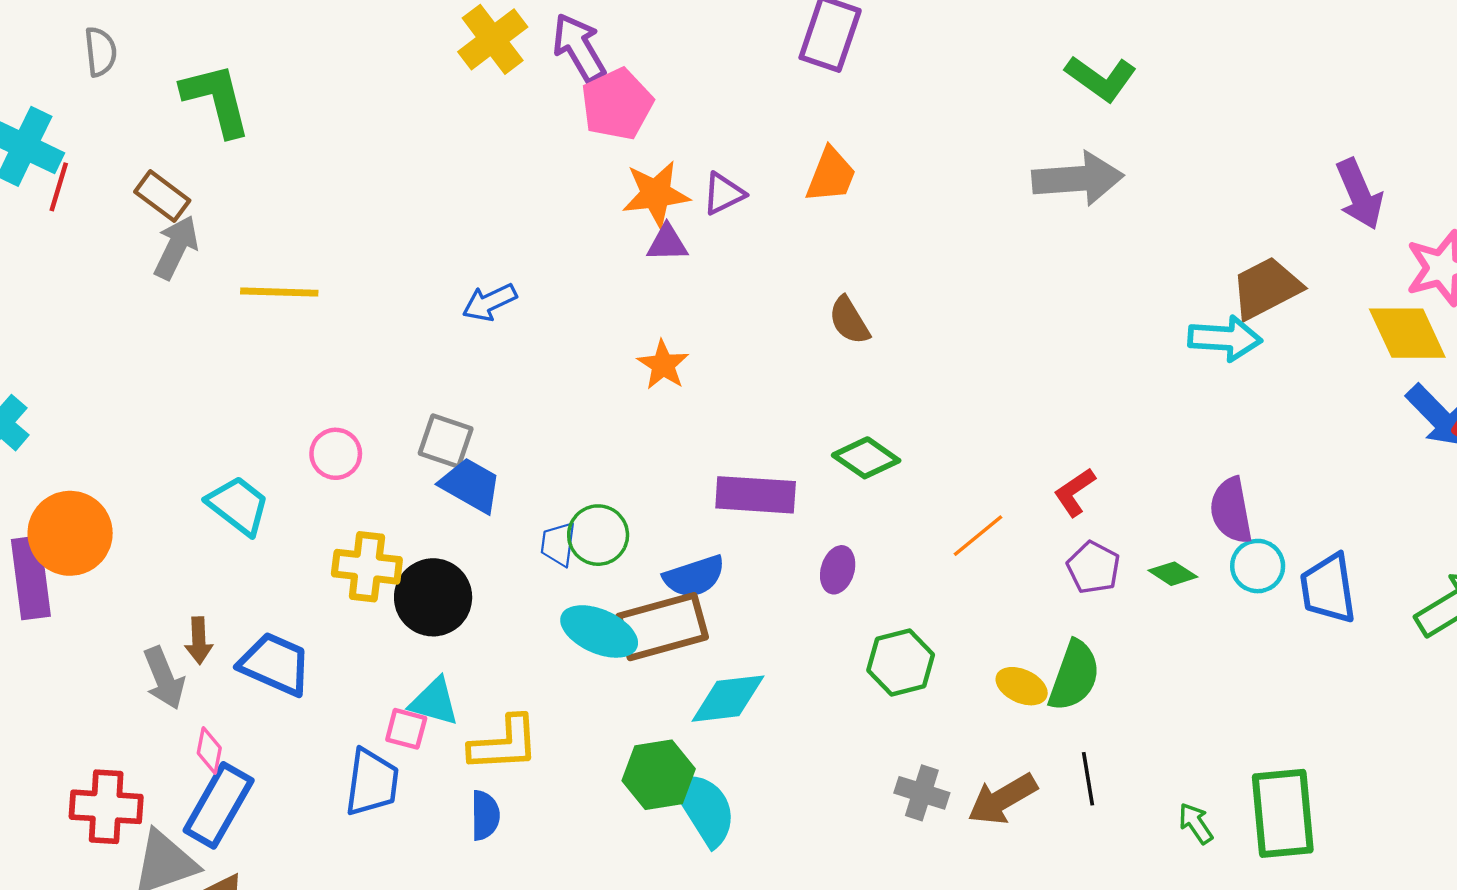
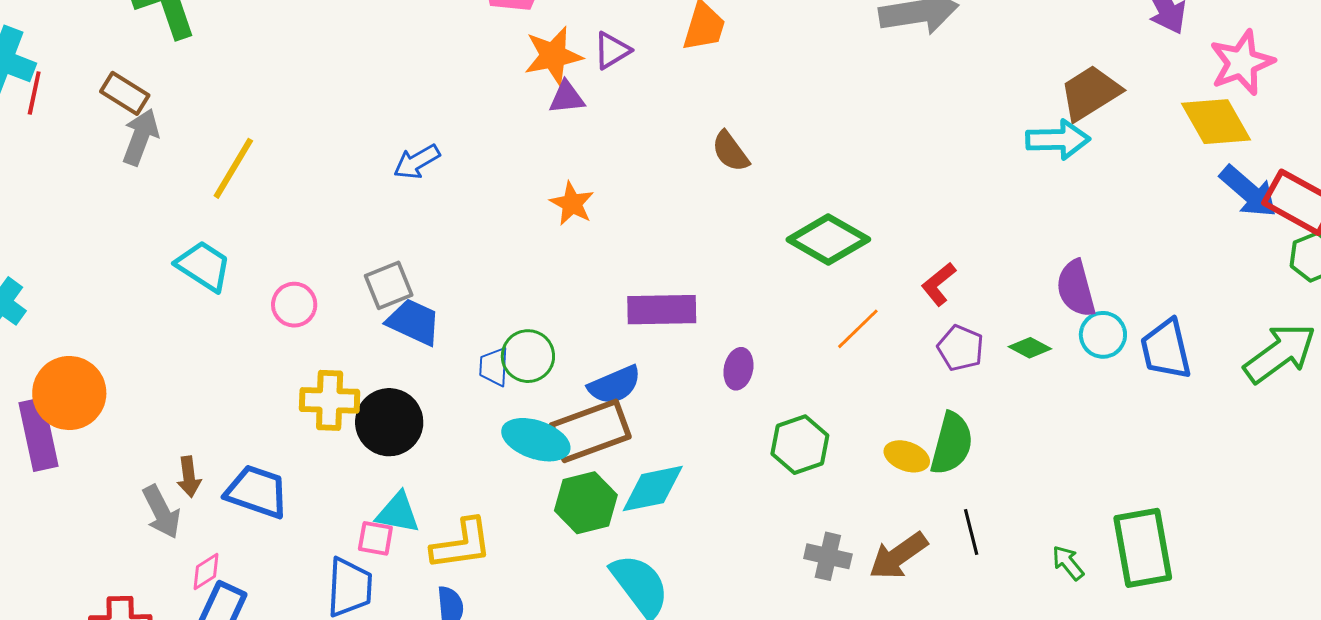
yellow line: (279, 292) -> (233, 168), turned -56
gray square: (446, 441) -> (389, 285), turned -36
green diamond: (866, 458) -> (828, 239), moved, size x1.4
cyan trapezoid: (238, 505) -> (204, 266), moved
pink diamond: (209, 751) -> (206, 571), turned 51
green hexagon: (659, 775) -> (586, 503), moved

